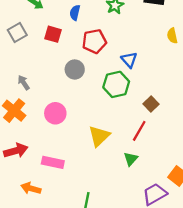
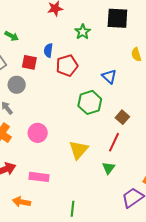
blue semicircle: (75, 13) -> (48, 50), moved
blue triangle: (129, 60) -> (109, 76), moved
gray circle: (75, 69) -> (17, 85), moved

